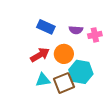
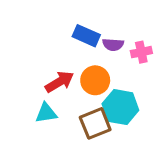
blue rectangle: (46, 27) -> (86, 36), moved
cyan triangle: (43, 80) -> (46, 113), moved

